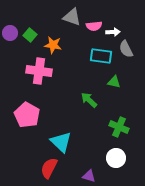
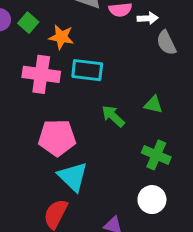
cyan rectangle: (101, 56) -> (87, 70), moved
green triangle: (114, 82) -> (153, 105), moved
pink pentagon: (27, 115) -> (57, 138), moved, turned -30

